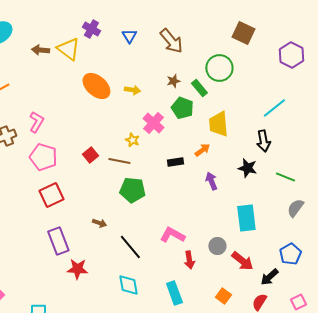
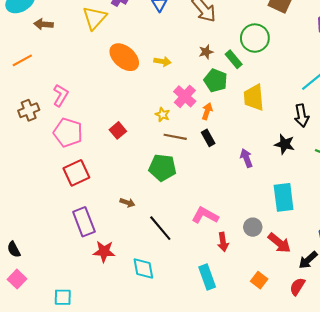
yellow triangle: (68, 49) -> (95, 18), turned 35
brown arrow: (40, 50) -> (44, 24), moved
orange arrow: (202, 150) -> (207, 111), moved, turned -35
brown line: (119, 161) -> (175, 137), moved
black rectangle: (175, 162) -> (208, 138), turned 70
cyan diamond: (128, 285) -> (143, 268), moved

